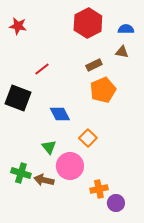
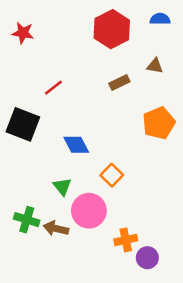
blue semicircle: (126, 29) -> (160, 19), moved
orange pentagon: (103, 90) -> (159, 123), moved

